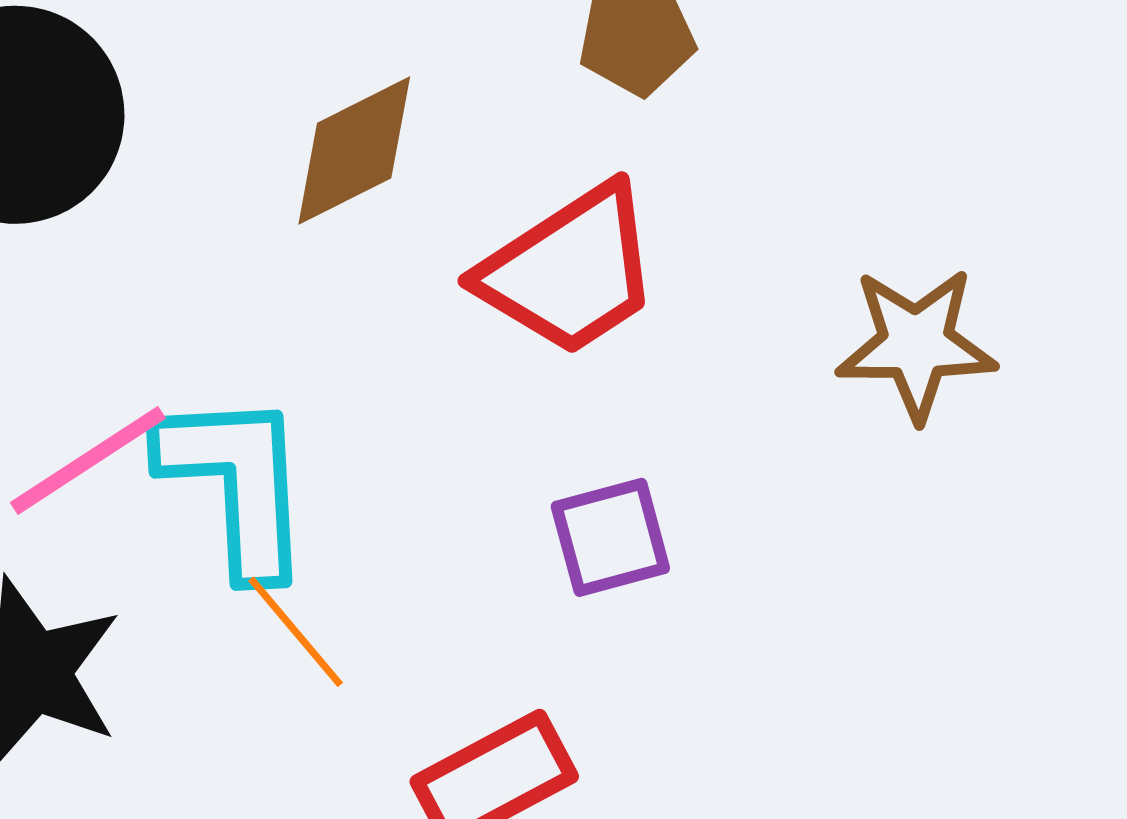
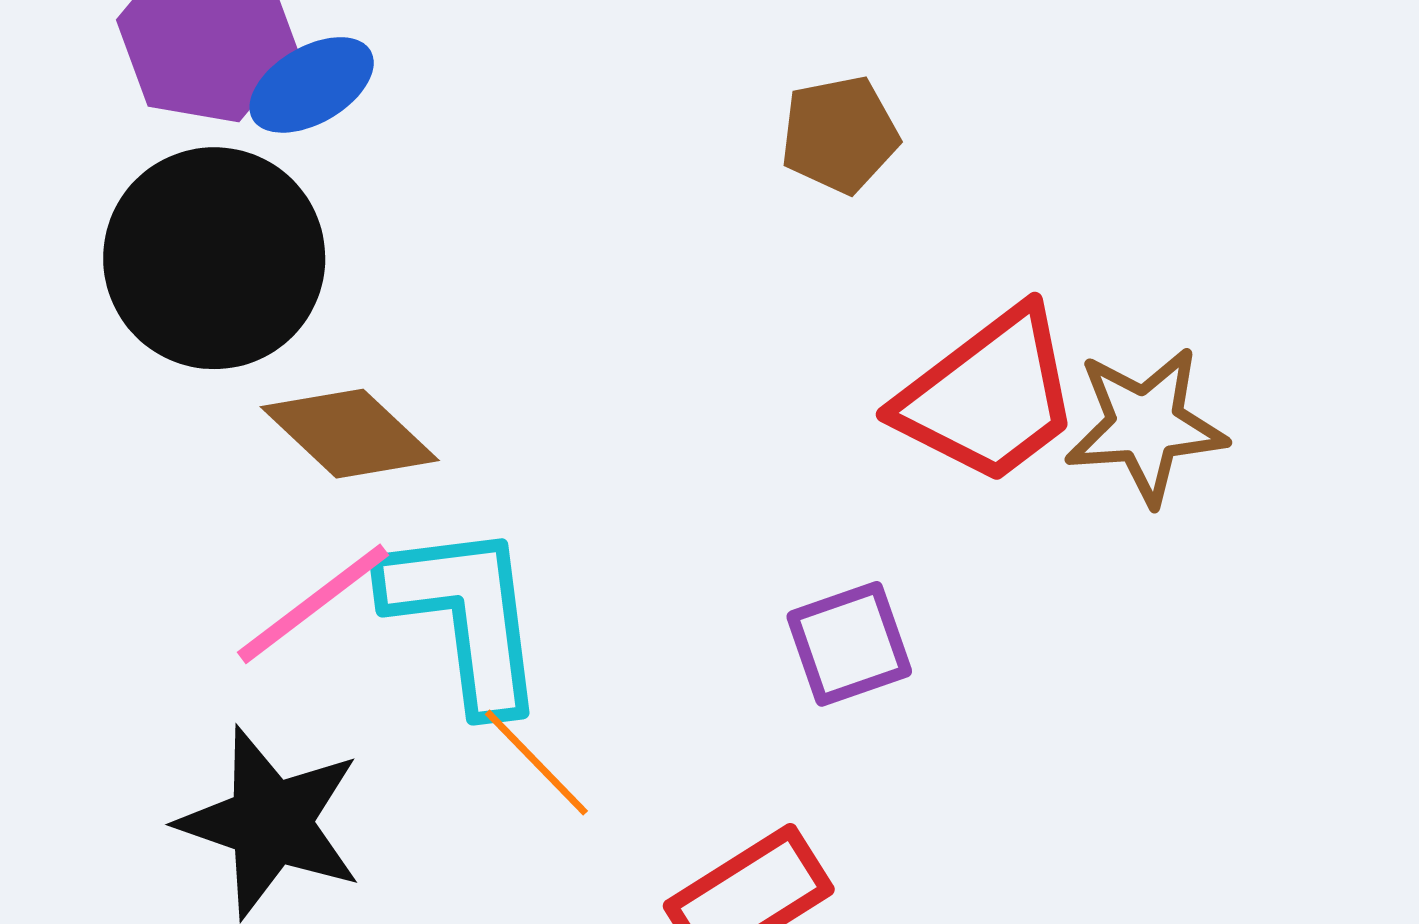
brown diamond: (354, 151) -> (350, 434), moved, turned 74
red trapezoid: (570, 270) -> (989, 396), moved

